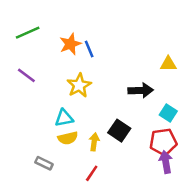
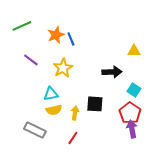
purple line: (26, 75) -> (31, 60), moved
black square: (119, 131) -> (95, 104), turned -30
red pentagon: (163, 142) -> (130, 113), turned -30
gray rectangle: (44, 163) -> (35, 130), size x1.5

